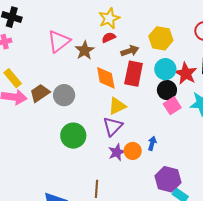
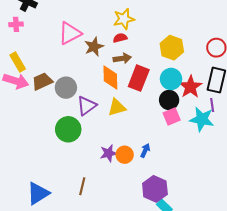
brown arrow: (130, 51) -> (122, 58), moved
purple triangle: (113, 126) -> (87, 106), moved

